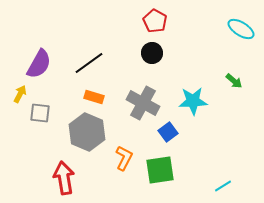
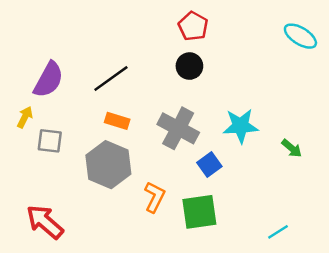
green arrow: (234, 81) -> (292, 148), moved
red arrow: (64, 178) -> (45, 222), moved, turned -40

